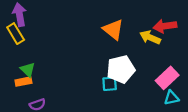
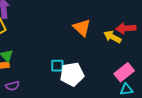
white pentagon: (121, 69) -> (72, 74), moved
cyan square: (110, 84) -> (57, 66), moved

